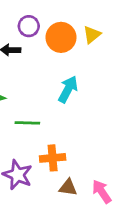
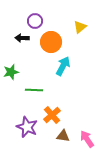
orange circle: (61, 37) -> (51, 42), moved
orange cross: (53, 158) -> (52, 115), turned -36

